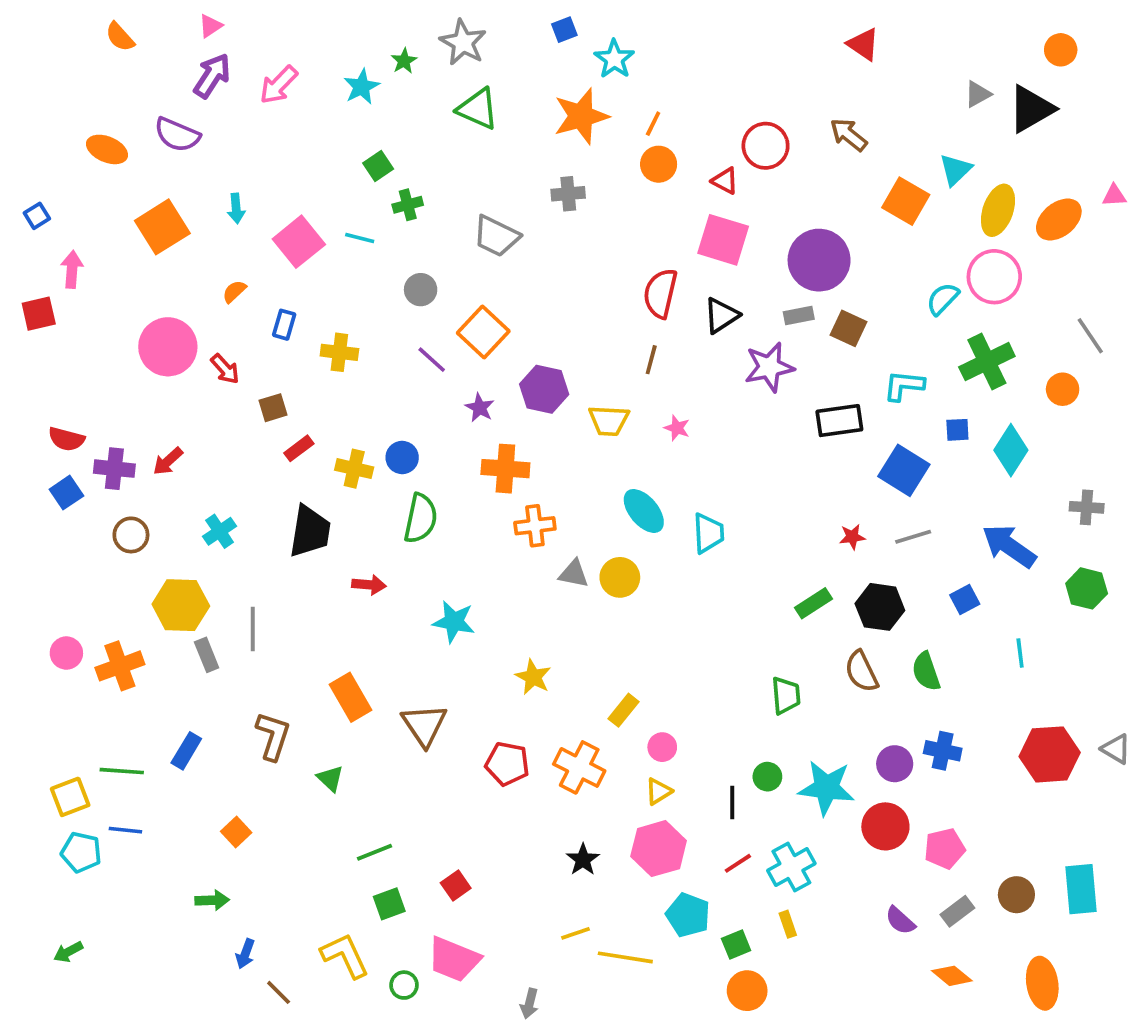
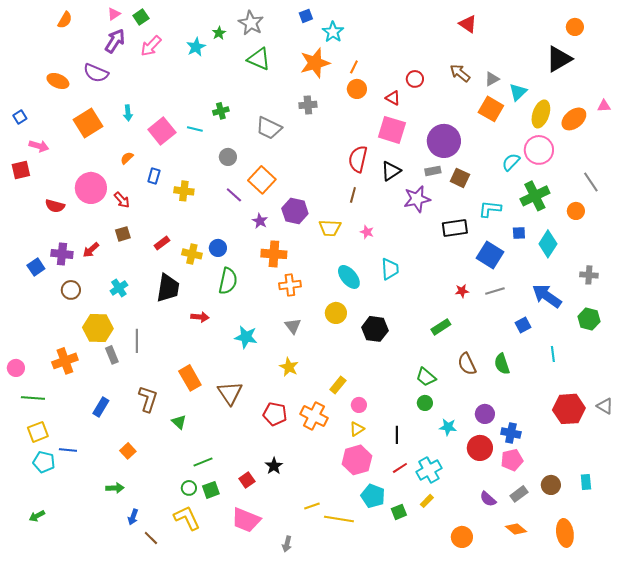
orange semicircle: (120, 37) -> (65, 20), turned -108
gray triangle: (978, 94) -> (492, 79), moved
red circle: (766, 146) -> (415, 79), size x0.7
green square: (378, 166) -> (141, 17), moved
pink arrow: (72, 269) -> (39, 146), turned 102
brown square: (273, 408) -> (123, 234), moved
red semicircle: (66, 439) -> (55, 206), moved
cyan trapezoid: (708, 533) -> (390, 269), moved
gray triangle: (574, 574) -> (293, 326), moved, turned 42
black hexagon: (880, 607) -> (375, 329), moved
pink circle: (66, 653) -> (16, 368), moved
green trapezoid: (786, 695) -> (426, 377), turned 135
blue cross: (943, 751) -> (511, 433), moved
green line: (122, 771) -> (33, 398), moved
green circle: (767, 777) -> (425, 403), moved
cyan star: (826, 788) -> (448, 427), size x0.6
black star: (583, 860) -> (274, 466), moved
cyan rectangle: (1081, 889) -> (586, 482), size x0.6
yellow rectangle: (788, 924) -> (427, 501), turned 64
green circle: (404, 985) -> (189, 488), moved
orange circle: (747, 991) -> (462, 537), moved

